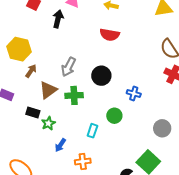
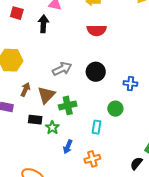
gray arrow: (69, 67) -> (62, 69), turned -132
brown arrow: (31, 71) -> (25, 90), moved
green cross: (74, 95) -> (68, 105), moved

